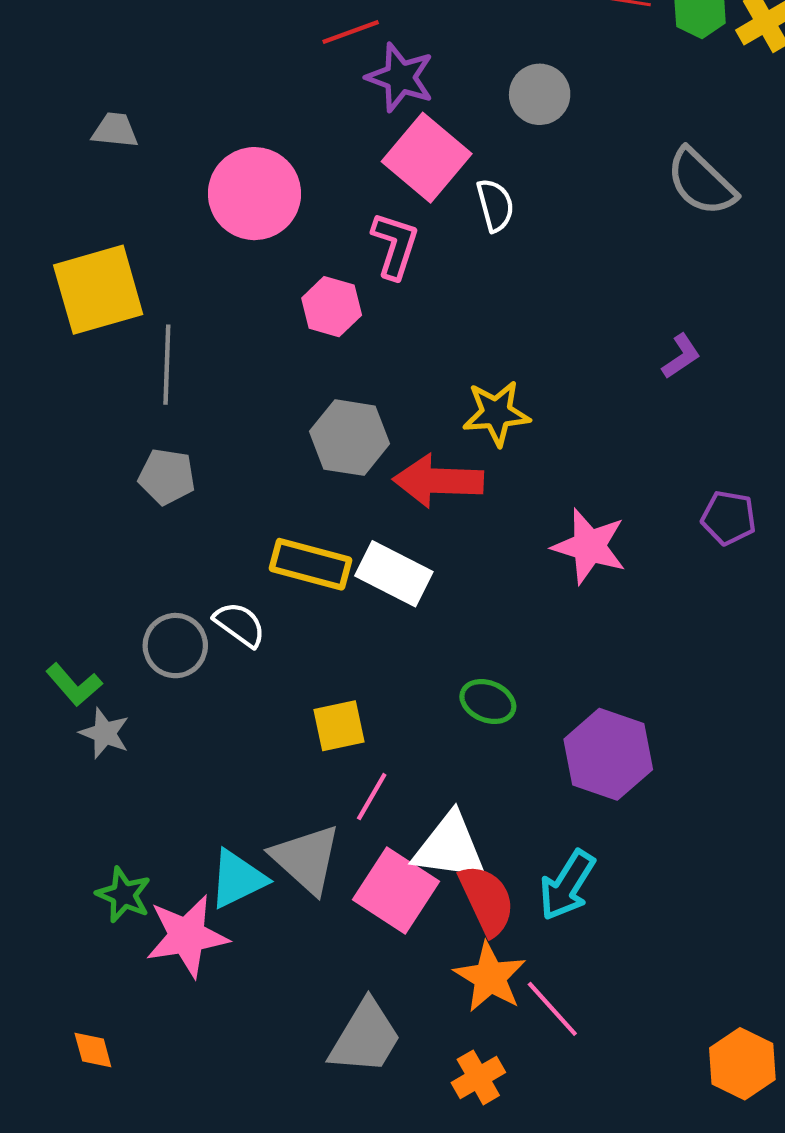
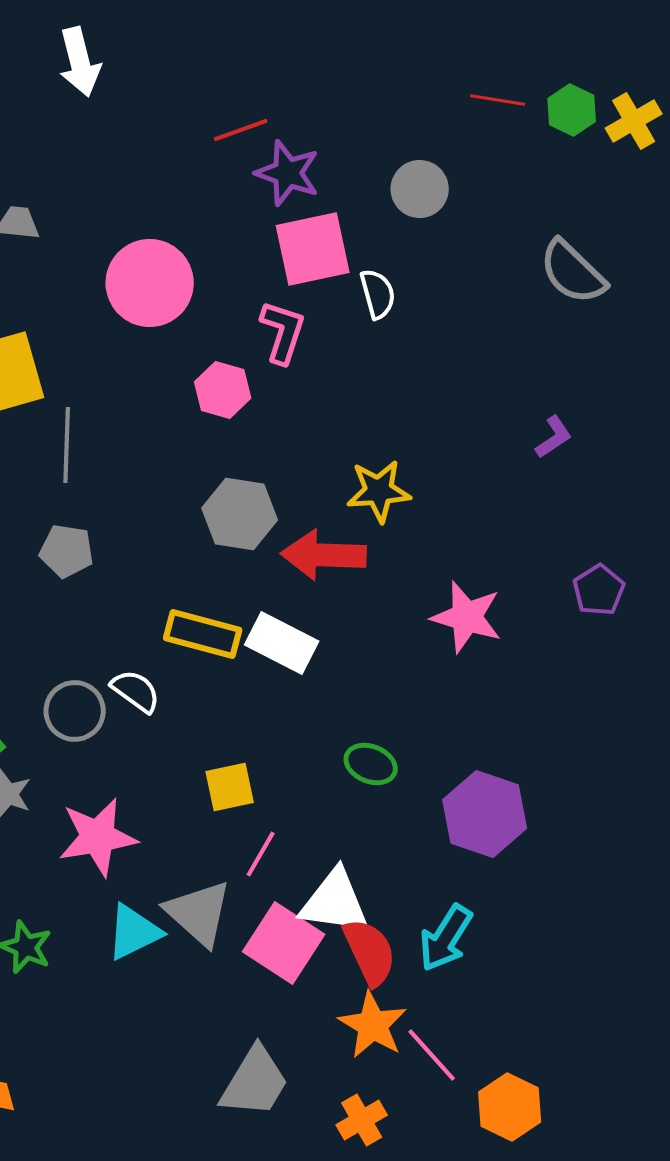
pink square: (427, 158) -> (313, 249), turned 38
purple pentagon: (729, 518) -> (599, 590), turned 30
pink star: (187, 936) -> (98, 837), moved
orange hexagon: (742, 1064) -> (510, 1107), moved

